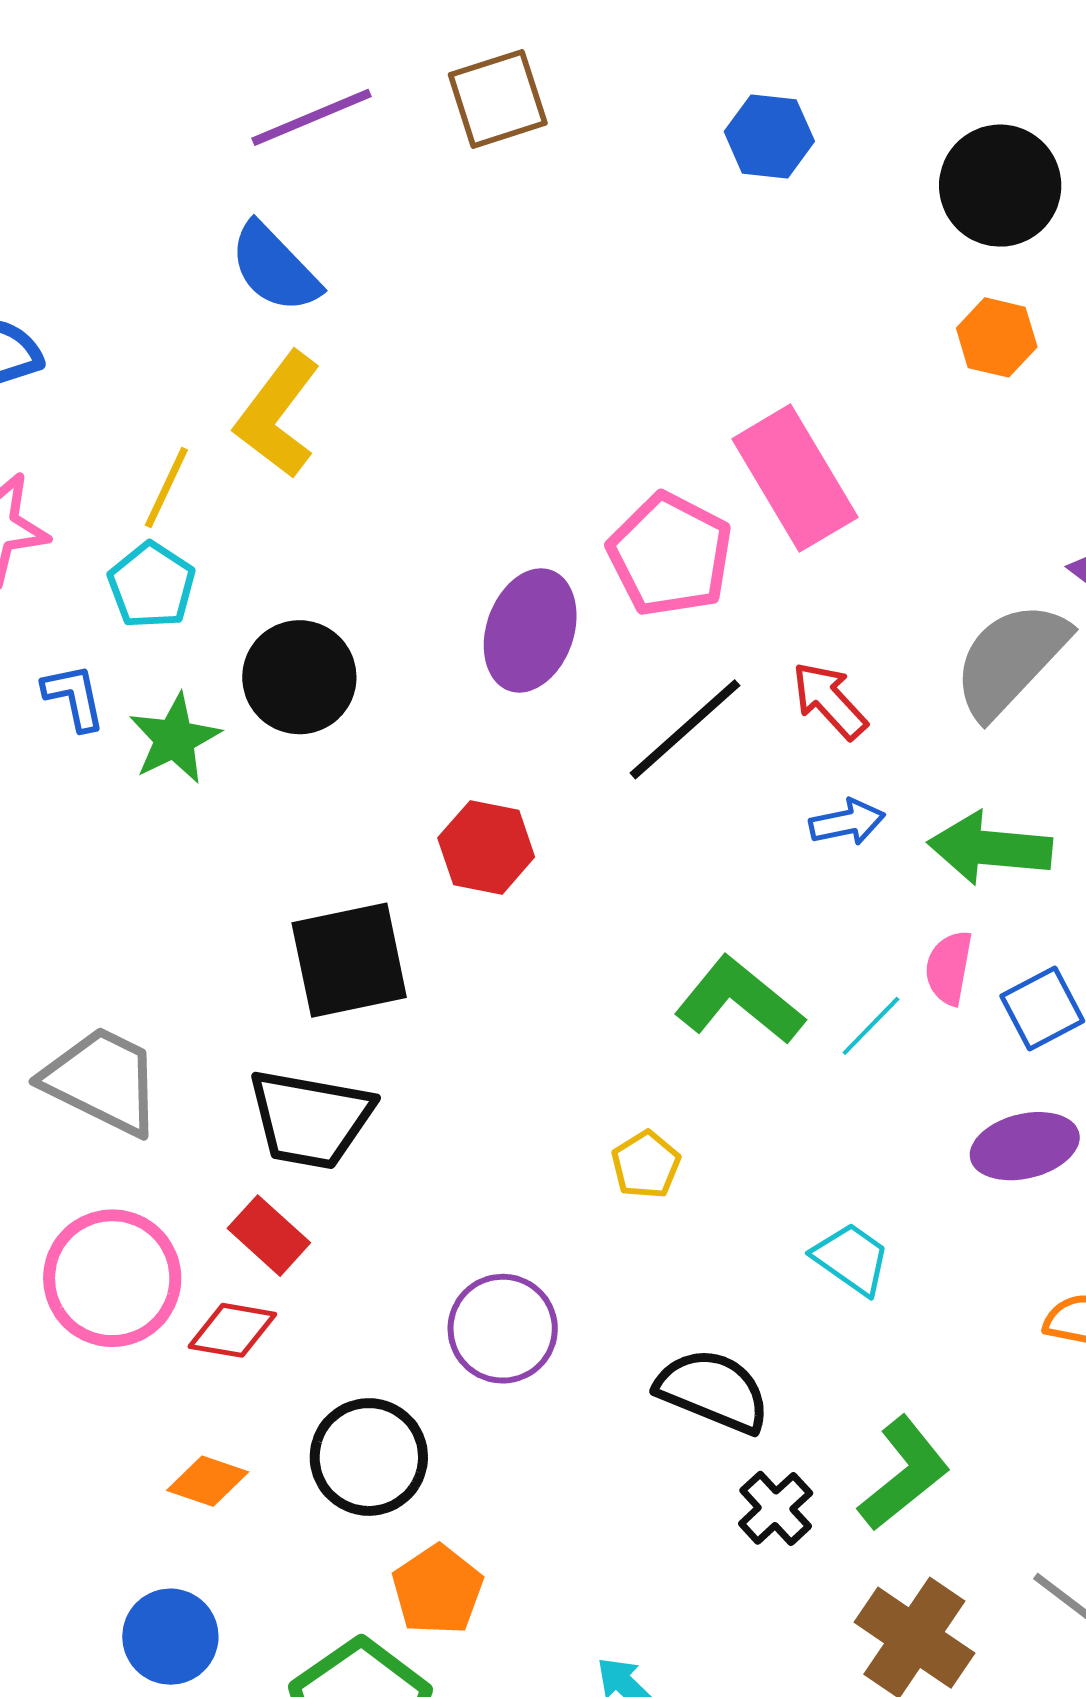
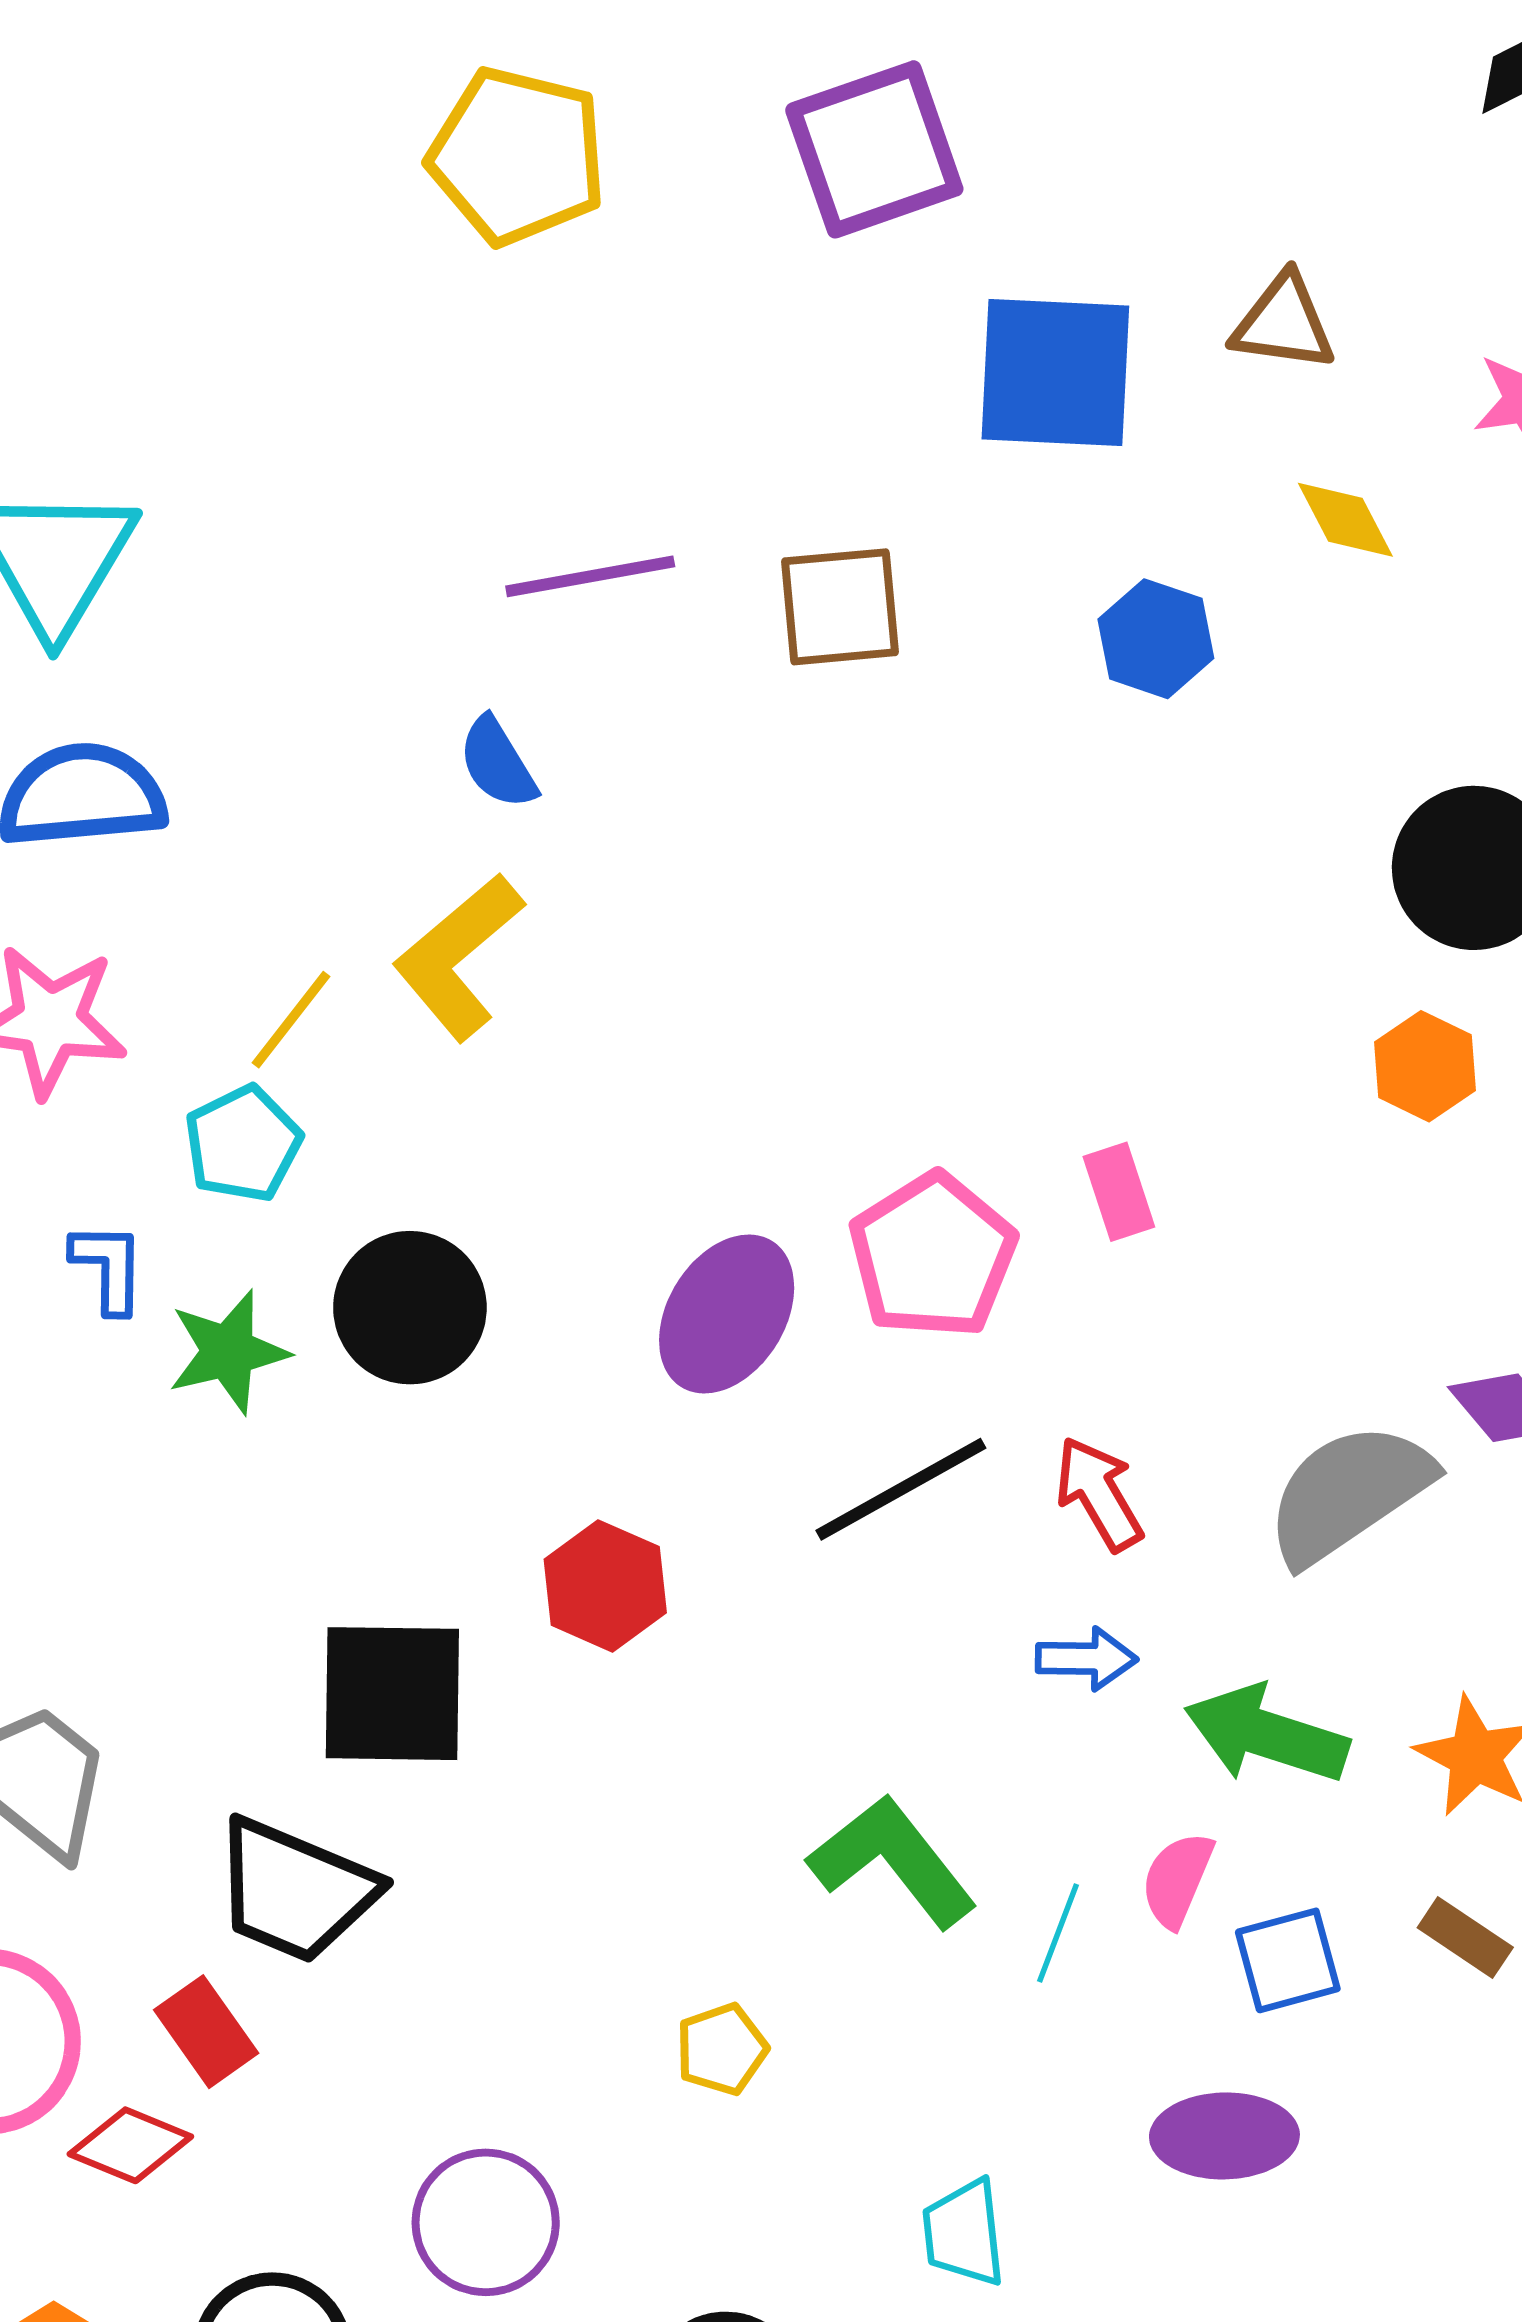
blue hexagon: (769, 136) -> (1156, 639), moved
blue semicircle: (275, 268) -> (498, 763), size x0.7
pink rectangle: (795, 478) -> (1119, 1192), size x0.5
cyan line: (871, 1026) -> (1058, 1933), turned -36
cyan trapezoid: (851, 1259) -> (964, 2233), turned -144

